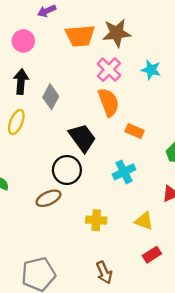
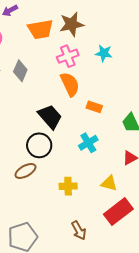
pink cross: (109, 70) -> (68, 56), turned 30
gray diamond: (51, 97) -> (20, 71), moved
red rectangle: (152, 255) -> (118, 212), size x1.8

